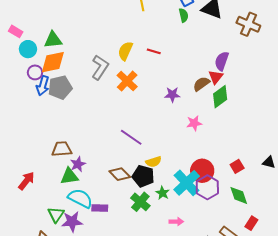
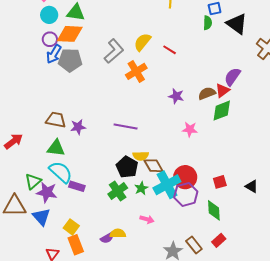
purple line: (131, 137) -> (126, 126), turned -40
purple star: (78, 164) -> (78, 127), moved
brown diamond: (120, 174) -> (153, 166), moved

